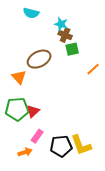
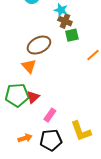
orange triangle: (19, 77) -> (29, 66), moved
pink rectangle: (37, 136) -> (50, 115), moved
black pentagon: (61, 146) -> (51, 140), moved

